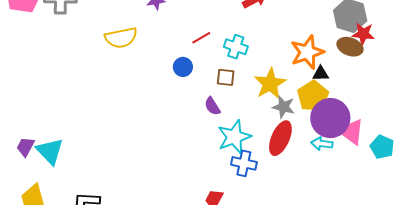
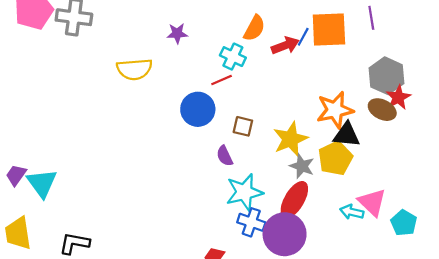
red star: (363, 34) -> (398, 97), turned 30
cyan cross: (236, 47) -> (233, 57), moved
blue circle: (183, 67) -> (198, 109), size x1.6
black triangle: (321, 74) -> (347, 135), size x1.5
purple circle: (330, 118) -> (285, 234), moved
cyan arrow: (322, 144) -> (352, 212), moved

